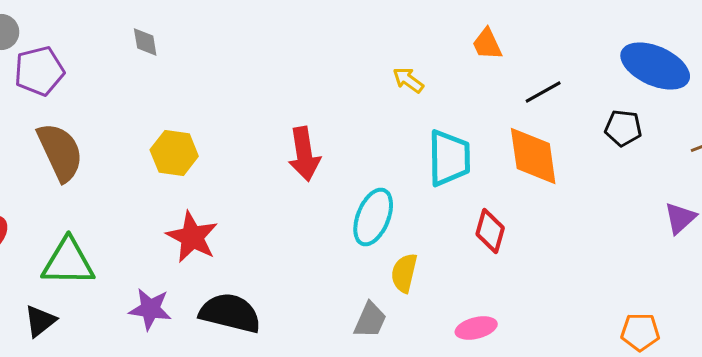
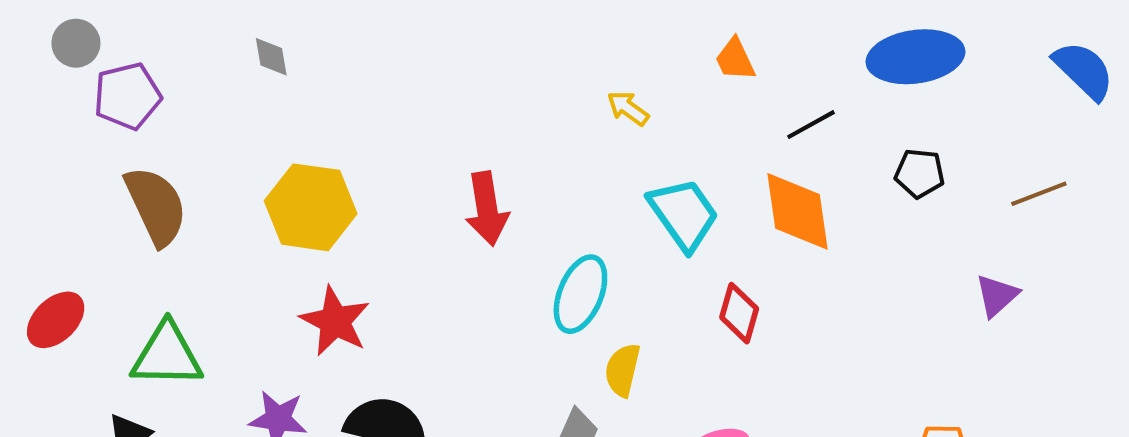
blue ellipse: (655, 66) -> (915, 57), moved, turned -32
yellow hexagon: (174, 153) -> (311, 207), size x1.4
cyan trapezoid: (449, 158) -> (684, 214), turned -34

